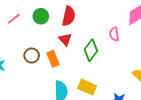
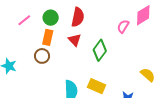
pink semicircle: (114, 34) -> (123, 26), moved, turned 40
orange rectangle: (53, 59) -> (48, 37), moved, turned 35

